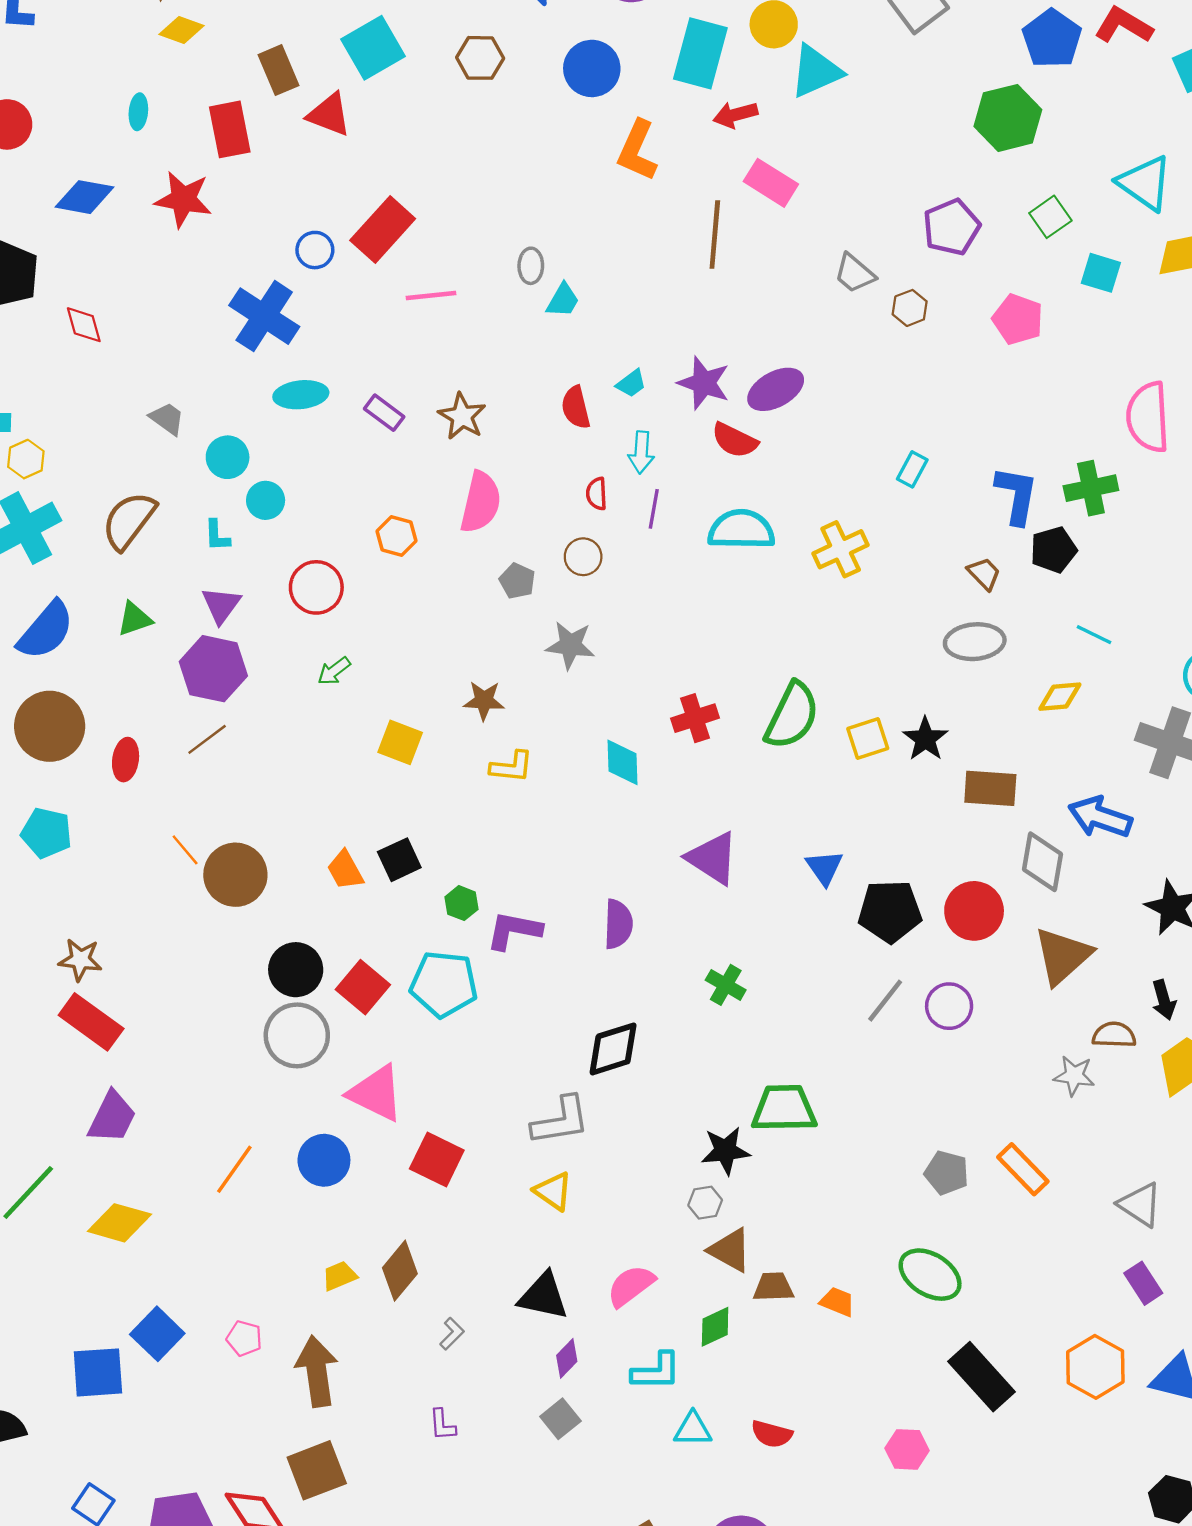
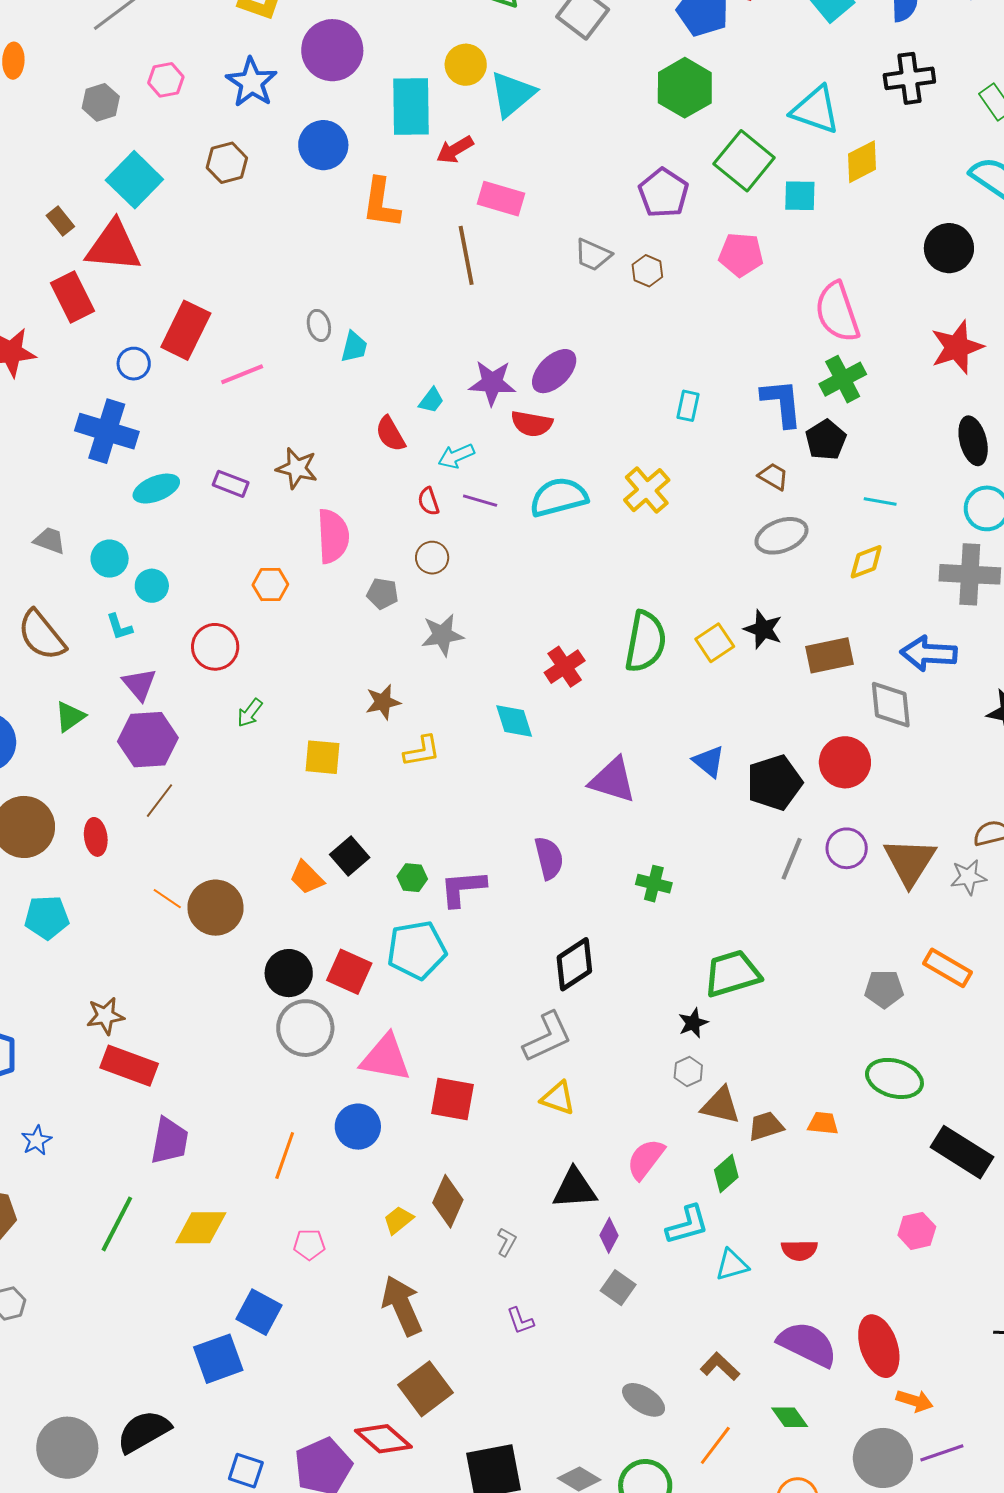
brown rectangle: (279, 70) -> (60, 221), size x0.7
red triangle: (329, 115) -> (113, 246), size x1.4
red rectangle: (230, 129) -> (72, 297), moved
green square: (1050, 217) -> (744, 161), size x1.6
pink semicircle: (1148, 417) -> (837, 312), moved
cyan arrow: (641, 452) -> (456, 456), turned 78
purple line: (654, 509) -> (480, 501), turned -68
brown semicircle: (129, 521) -> (42, 635), turned -60
brown triangle: (1063, 956) -> (910, 862), moved
black star: (726, 1151) -> (693, 1023), size x0.7
pink pentagon: (244, 1338) -> (309, 1245), moved

